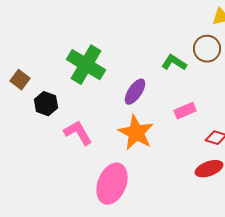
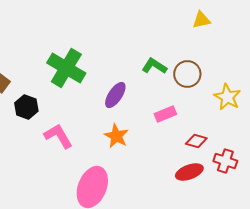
brown circle: (207, 49) -> (187, 74), moved
orange star: (136, 133) -> (116, 136), size x0.7

